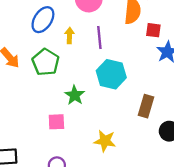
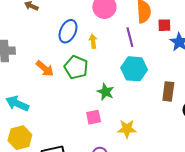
purple line: (99, 38) -> (130, 37), moved
yellow star: (105, 141) -> (127, 129), moved

